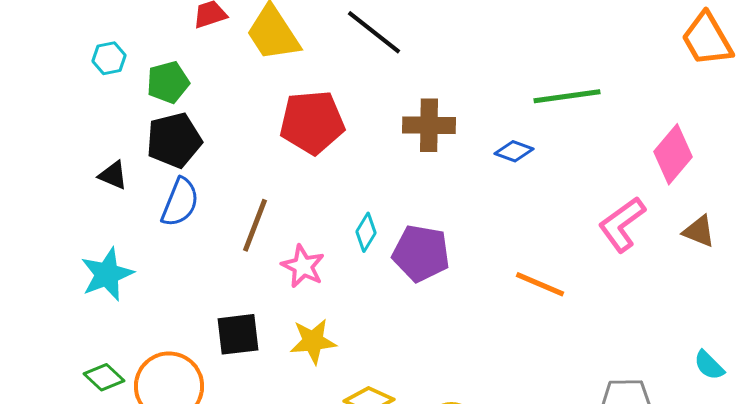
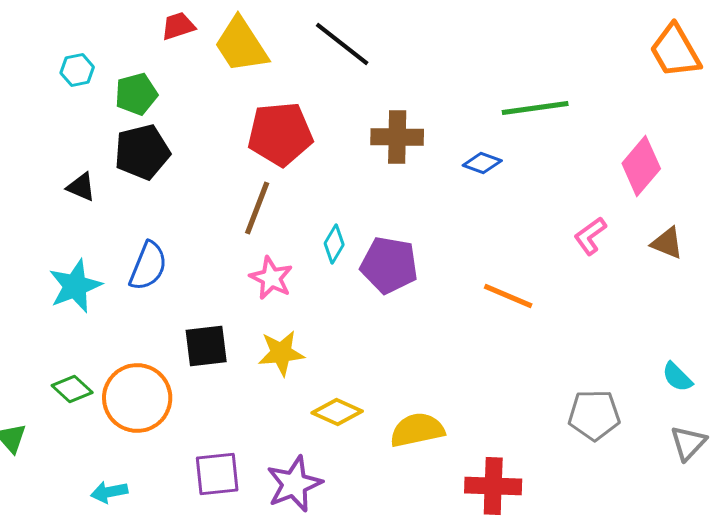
blue semicircle: (180, 202) -> (148, 266), moved
pink L-shape: (622, 224) -> (590, 236), size x0.7
brown line: (255, 225) -> (257, 208), moved

